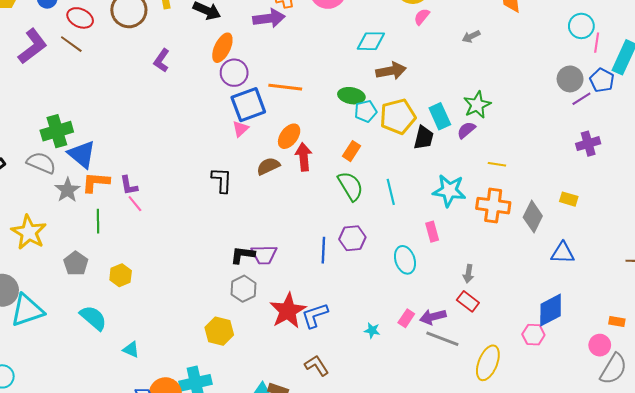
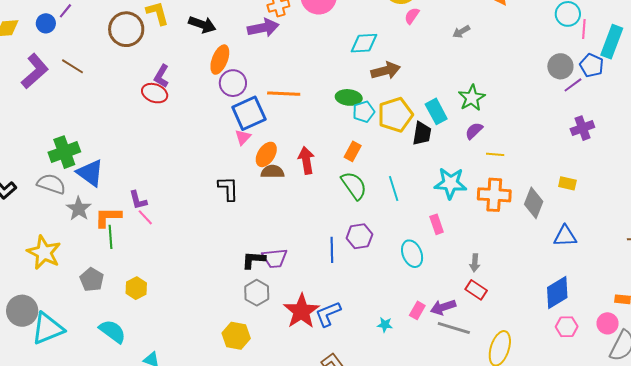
red ellipse: (80, 18) -> (155, 93), moved
purple semicircle: (466, 130) -> (474, 131), moved
orange ellipse: (289, 136) -> (266, 154), moved
brown semicircle: (268, 166) -> (273, 172), turned 30
orange L-shape: (96, 182) -> (108, 217), moved
pink hexagon: (533, 335) -> (567, 327), moved

